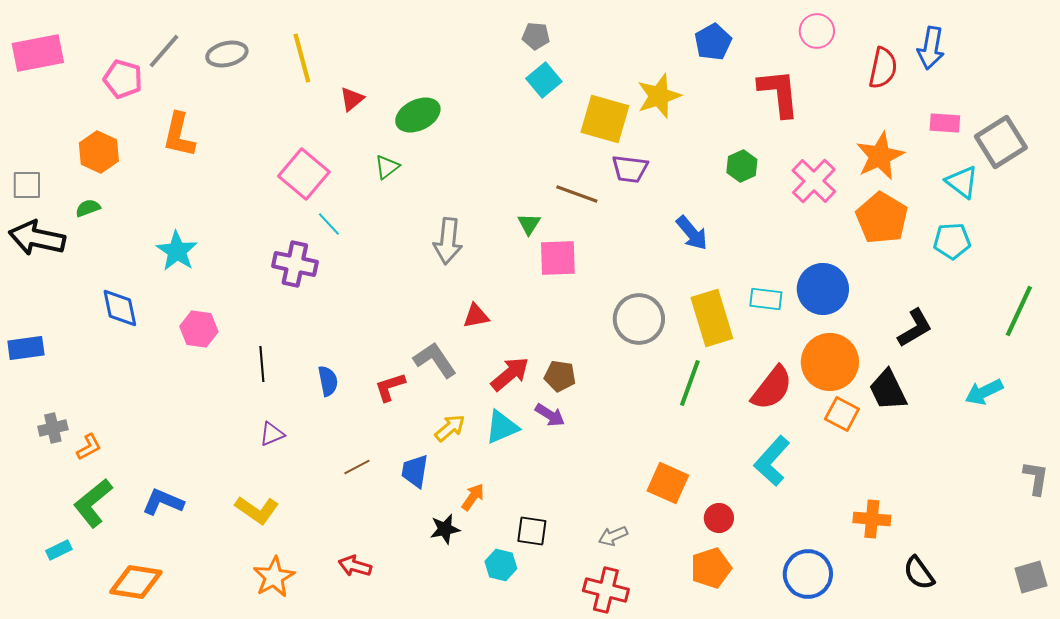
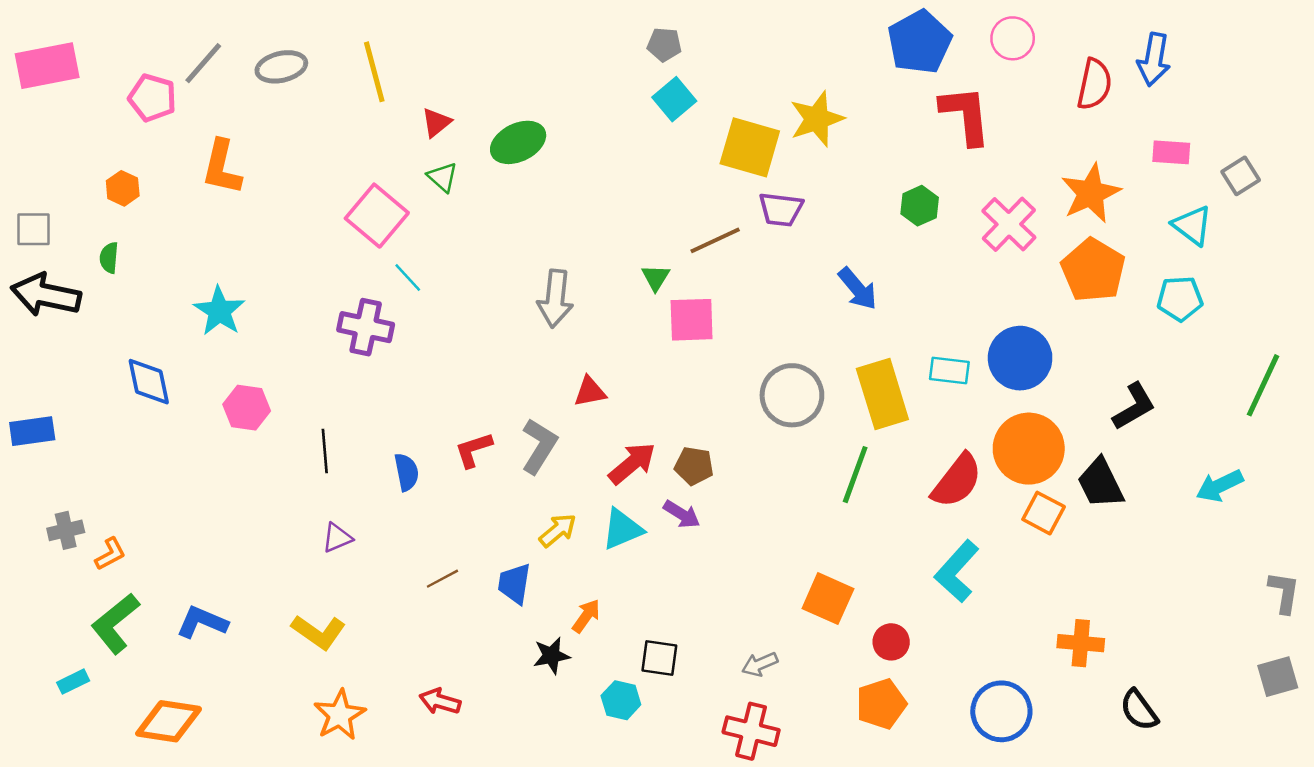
blue pentagon: (713, 42) -> (920, 42), moved, size x1.4
gray square: (1001, 142) -> (1241, 176), size x0.6
orange hexagon: (99, 152) -> (123, 188), size x0.7
green triangle: (387, 167) -> (442, 177), moved, turned -40
brown line: (577, 194) -> (715, 240), turned -45
green semicircle: (88, 208) -> (109, 258), turned -65
gray L-shape: (435, 360) -> (539, 446), turned 66
red L-shape: (390, 387) -> (473, 450), moved
gray square: (1031, 577) -> (1278, 677), moved

